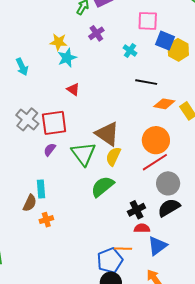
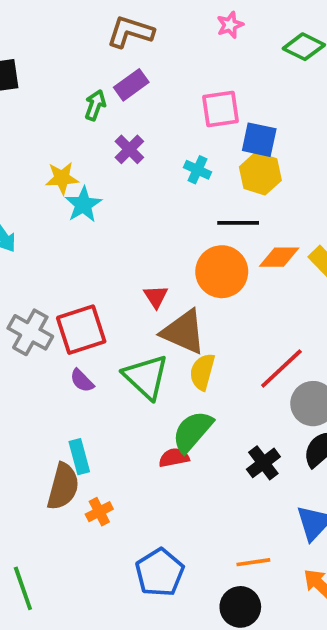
yellow hexagon: (178, 50) -> (260, 174), moved
red triangle: (73, 89) -> (156, 296), moved, turned 32
orange circle: (156, 140) -> (222, 272), moved
purple semicircle: (50, 150) -> (82, 381), turned -72
brown semicircle: (30, 203) -> (63, 486), size x1.4
red semicircle: (142, 228) -> (174, 458), moved
orange line: (123, 249) -> (253, 562), moved
blue pentagon: (110, 260) -> (160, 572), moved

